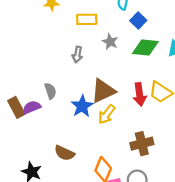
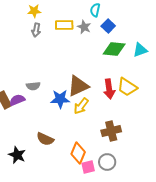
gray star: (110, 42) -> (84, 27), moved
gray arrow: (77, 55) -> (36, 30), moved
gray semicircle: (50, 91) -> (33, 86), turned 104
blue star: (82, 106) -> (60, 99), turned 30

